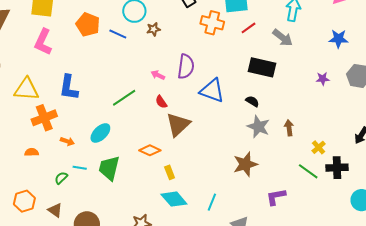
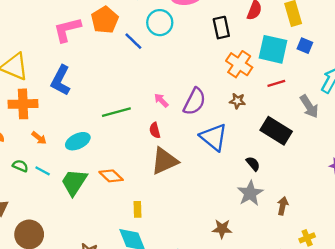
brown star: (154, 29) -> (237, 101), moved
pink L-shape: (43, 42) -> (67, 30), moved, turned 32
orange diamond: (150, 150) -> (111, 176), moved
brown star: (245, 164) -> (222, 229), size x0.7
green semicircle: (61, 178) -> (20, 166), moved, turned 48

